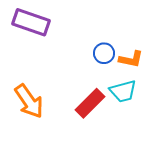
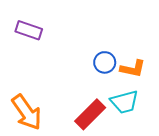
purple rectangle: (31, 22) -> (29, 30), size x0.7

